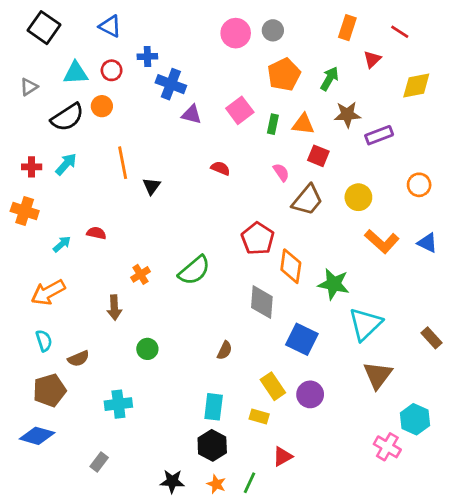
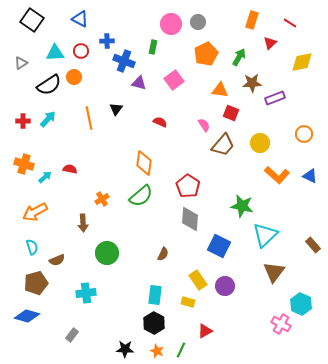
green rectangle: (273, 124) -> (153, 47), moved
black triangle: (152, 186) -> (116, 109), moved
orange cross: (25, 211) -> (24, 164), moved
red pentagon: (258, 239) -> (188, 186), moved
orange diamond: (291, 266) -> (144, 163), moved
green circle: (147, 349) -> (107, 253), size x1.5

